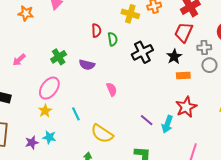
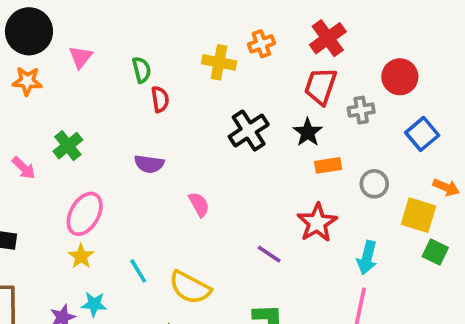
green semicircle: (113, 39) -> (142, 70), moved
green cross: (59, 57) -> (68, 146), moved
pink arrow: (19, 60) -> (24, 168), turned -88
gray circle: (209, 65) -> (374, 184), moved
red star: (186, 107) -> (317, 223), moved
cyan line: (76, 114) -> (138, 271), moved
cyan arrow: (167, 124) -> (367, 258), moved

